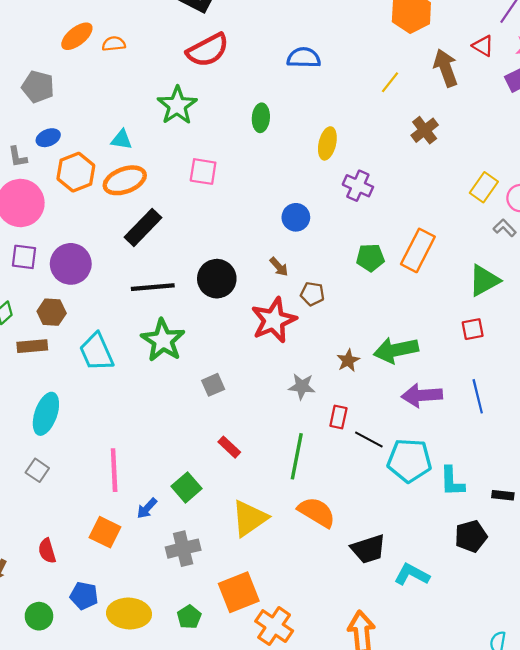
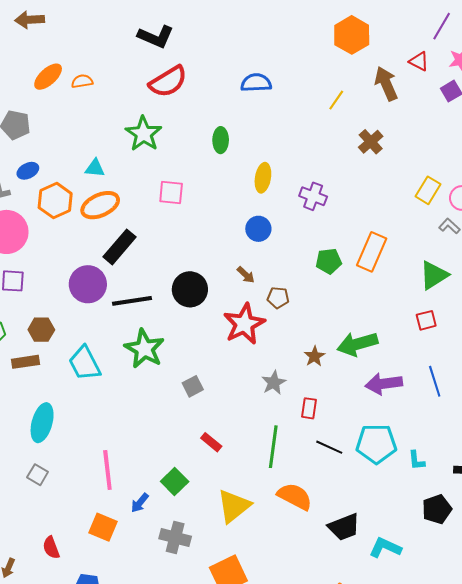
yellow ellipse: (327, 143) -> (263, 178), moved
purple circle: (71, 264) -> (88, 284), moved
gray star: (302, 386) -> (274, 383), turned -30
black line: (369, 440) -> (329, 447), moved
cyan L-shape: (452, 481) -> (416, 460), size x0.7
gray cross: (183, 549) -> (175, 537), turned 32

